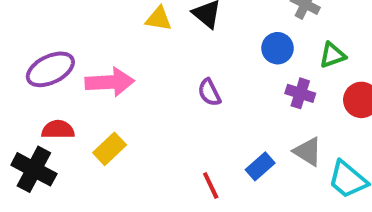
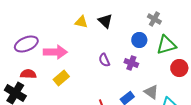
green triangle: (332, 55) -> (166, 45), size x1.5
purple cross: (300, 93) -> (131, 63), moved
yellow rectangle: (110, 149) -> (61, 78), moved

